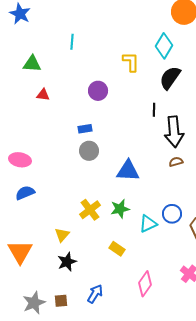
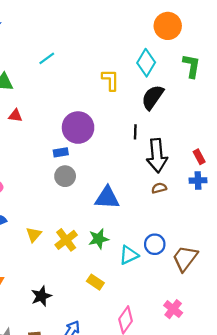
cyan line: (72, 42) -> (47, 58), turned 49
purple circle: (98, 91) -> (78, 128), moved, size x1.5
yellow triangle: (62, 235) -> (34, 235), moved

